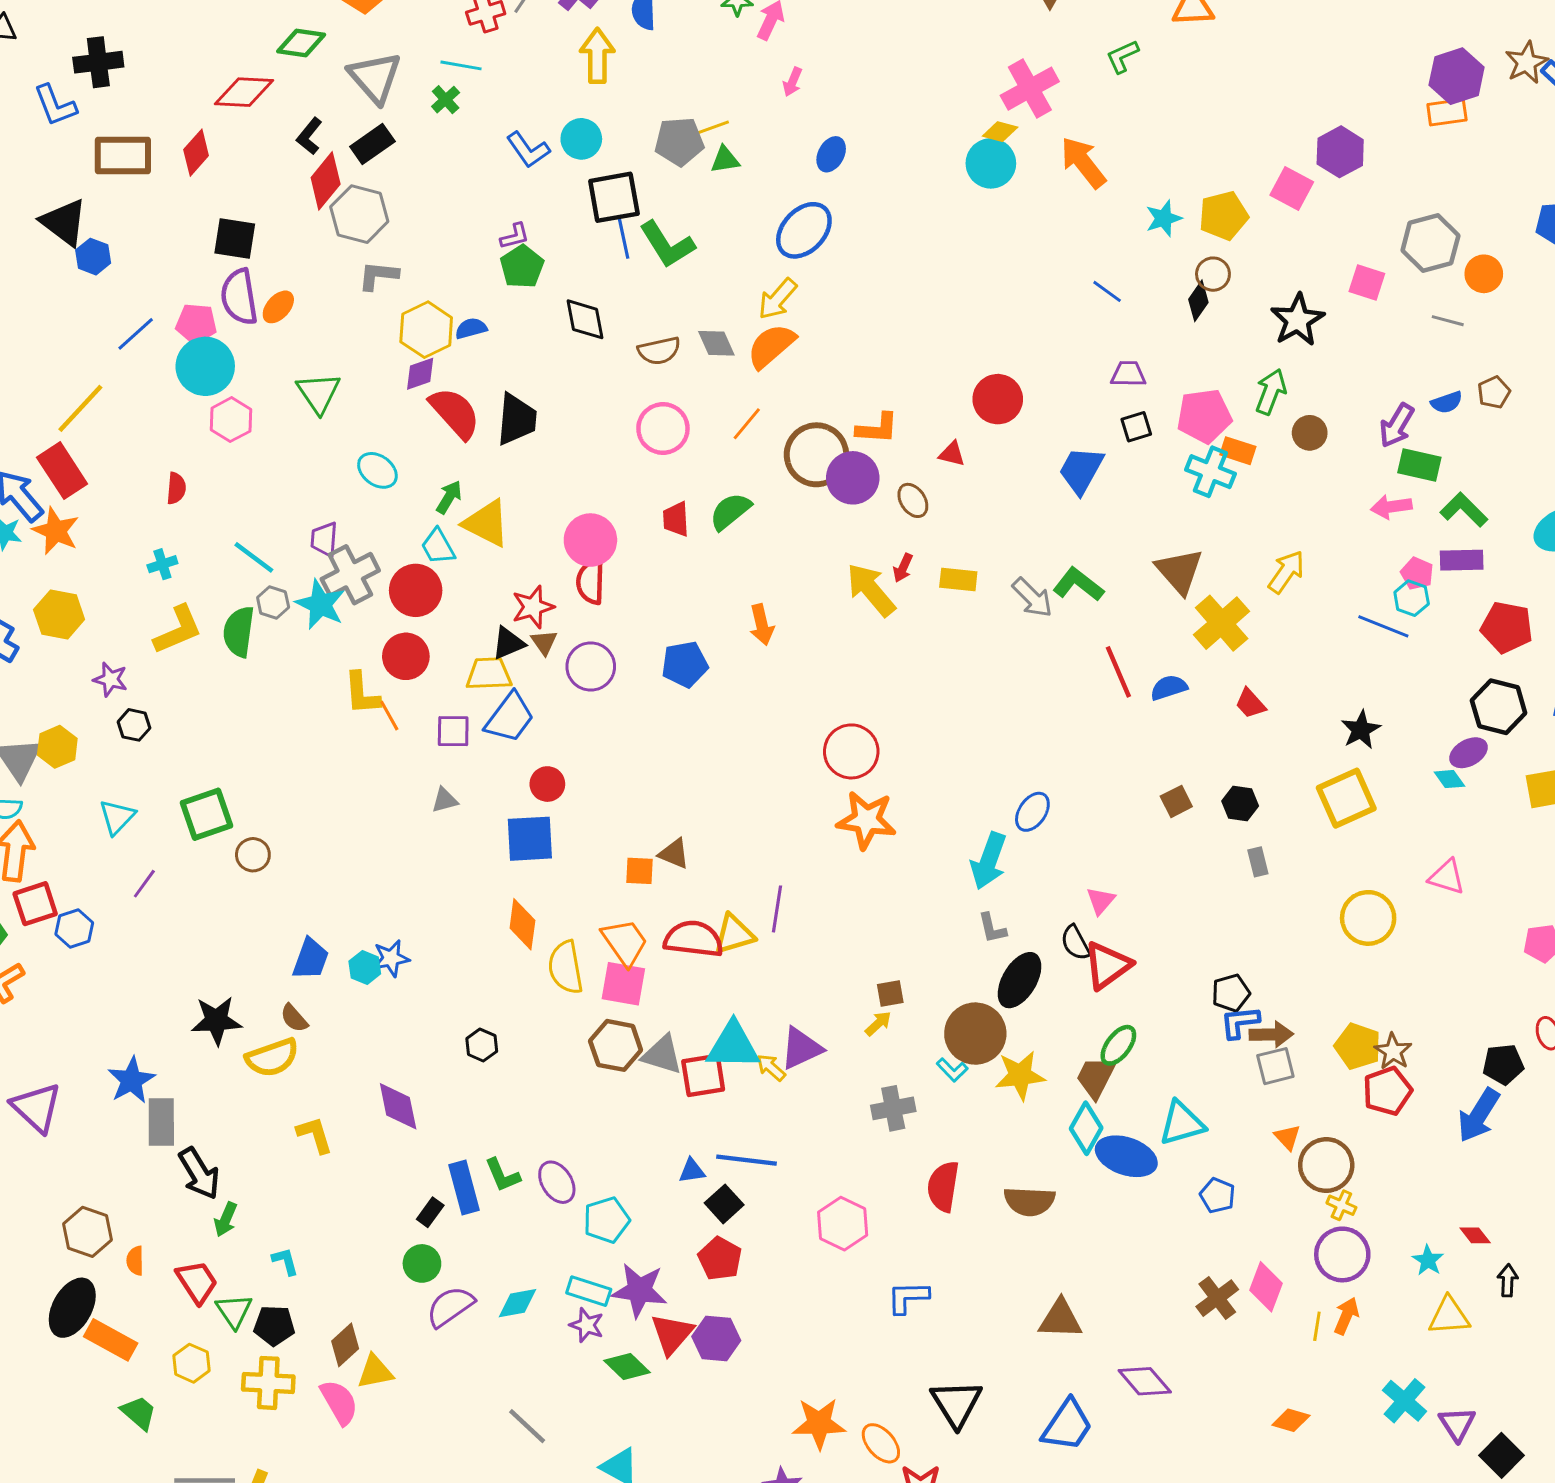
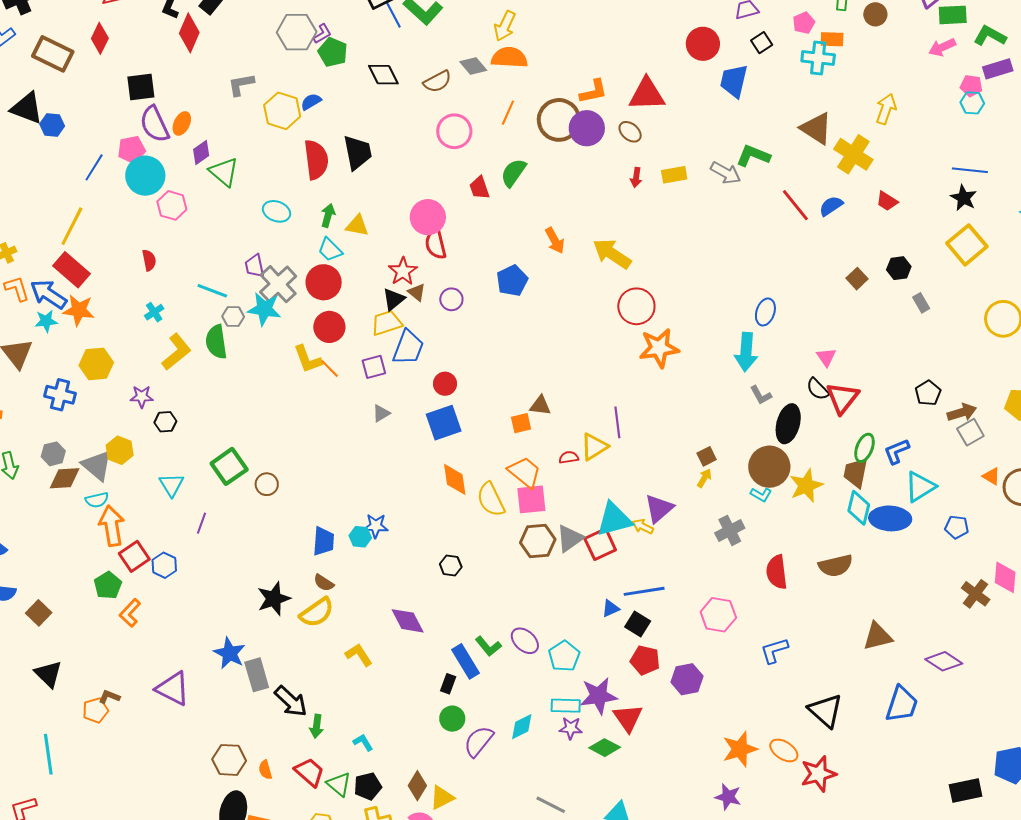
brown rectangle: (123, 155) -> (53, 54), turned 42
gray hexagon: (359, 214) -> (297, 32), moved
orange semicircle: (771, 346) -> (509, 58), turned 60
purple diamond: (420, 374) -> (201, 153), moved
red circle: (998, 399) -> (703, 44), moved
red semicircle: (455, 413) -> (316, 160), turned 51
pink pentagon: (1204, 416) -> (804, 23), size x0.6
red triangle: (952, 454) -> (647, 94), size x2.0
yellow triangle: (487, 523) -> (357, 226), size x0.7
yellow arrow: (871, 590) -> (612, 254), moved
blue line: (1383, 626) -> (970, 170), moved
purple circle: (591, 667) -> (451, 299), size x0.7
red semicircle: (694, 939) -> (569, 457), size x0.5
blue star: (391, 958) -> (376, 526), turned 30
blue L-shape: (1240, 1022) -> (897, 451), moved
gray triangle: (662, 1055) -> (570, 538), turned -36
purple hexagon: (716, 1339) -> (687, 679), moved

